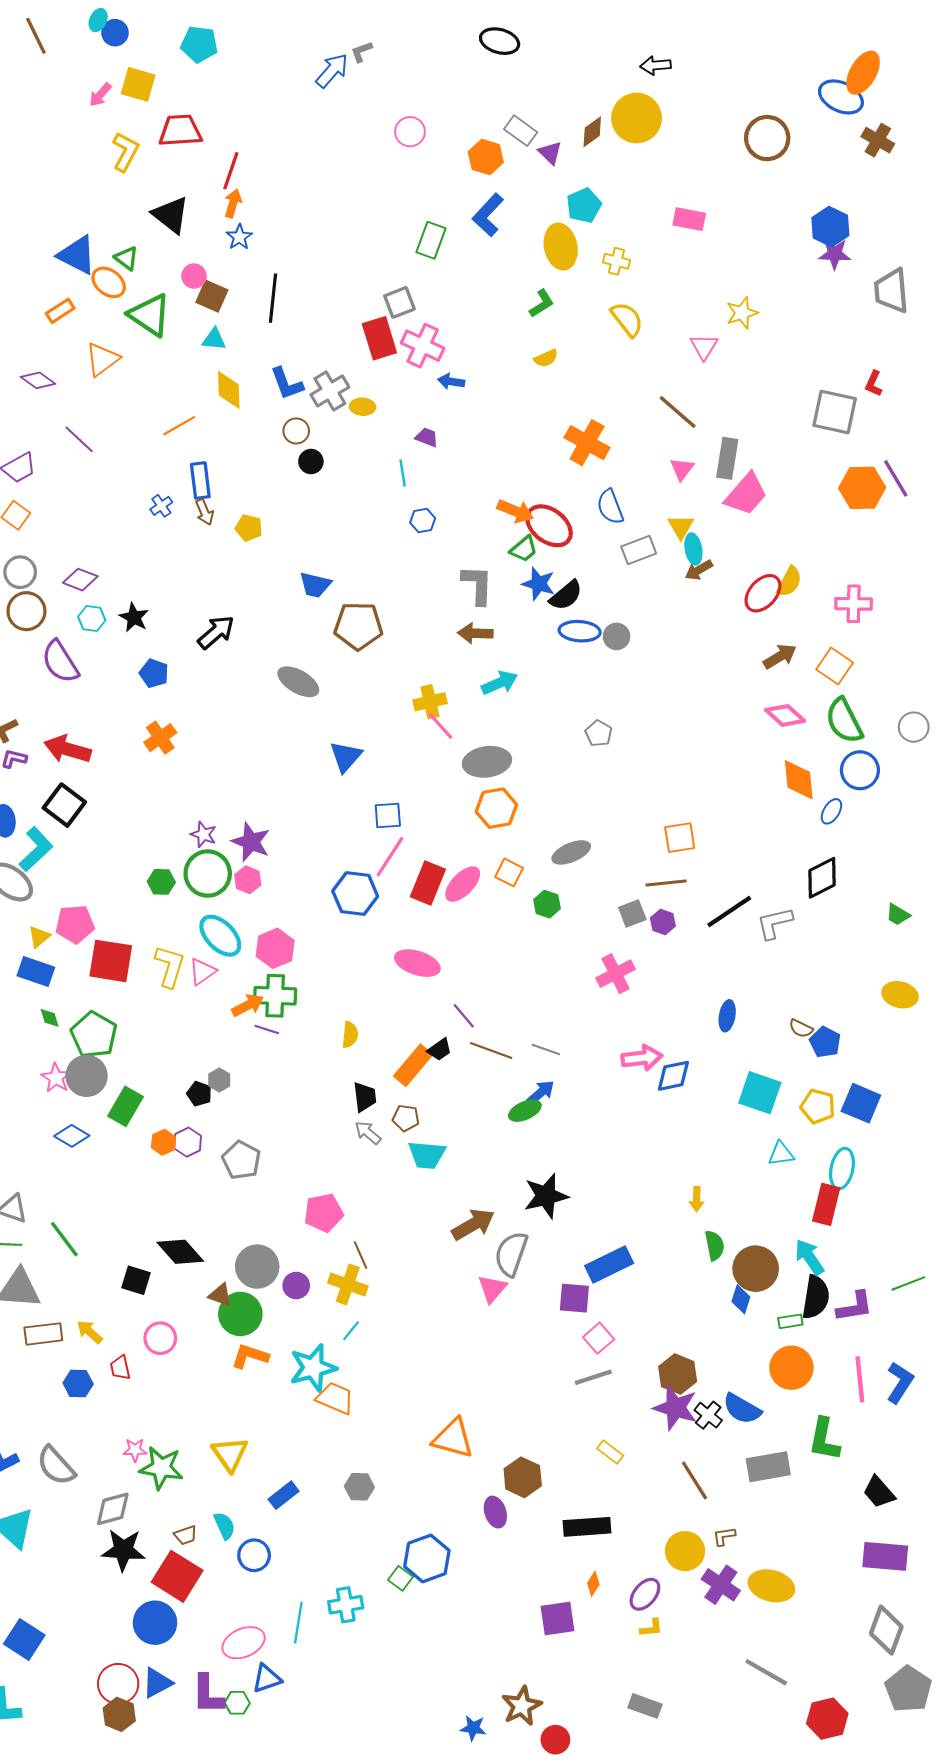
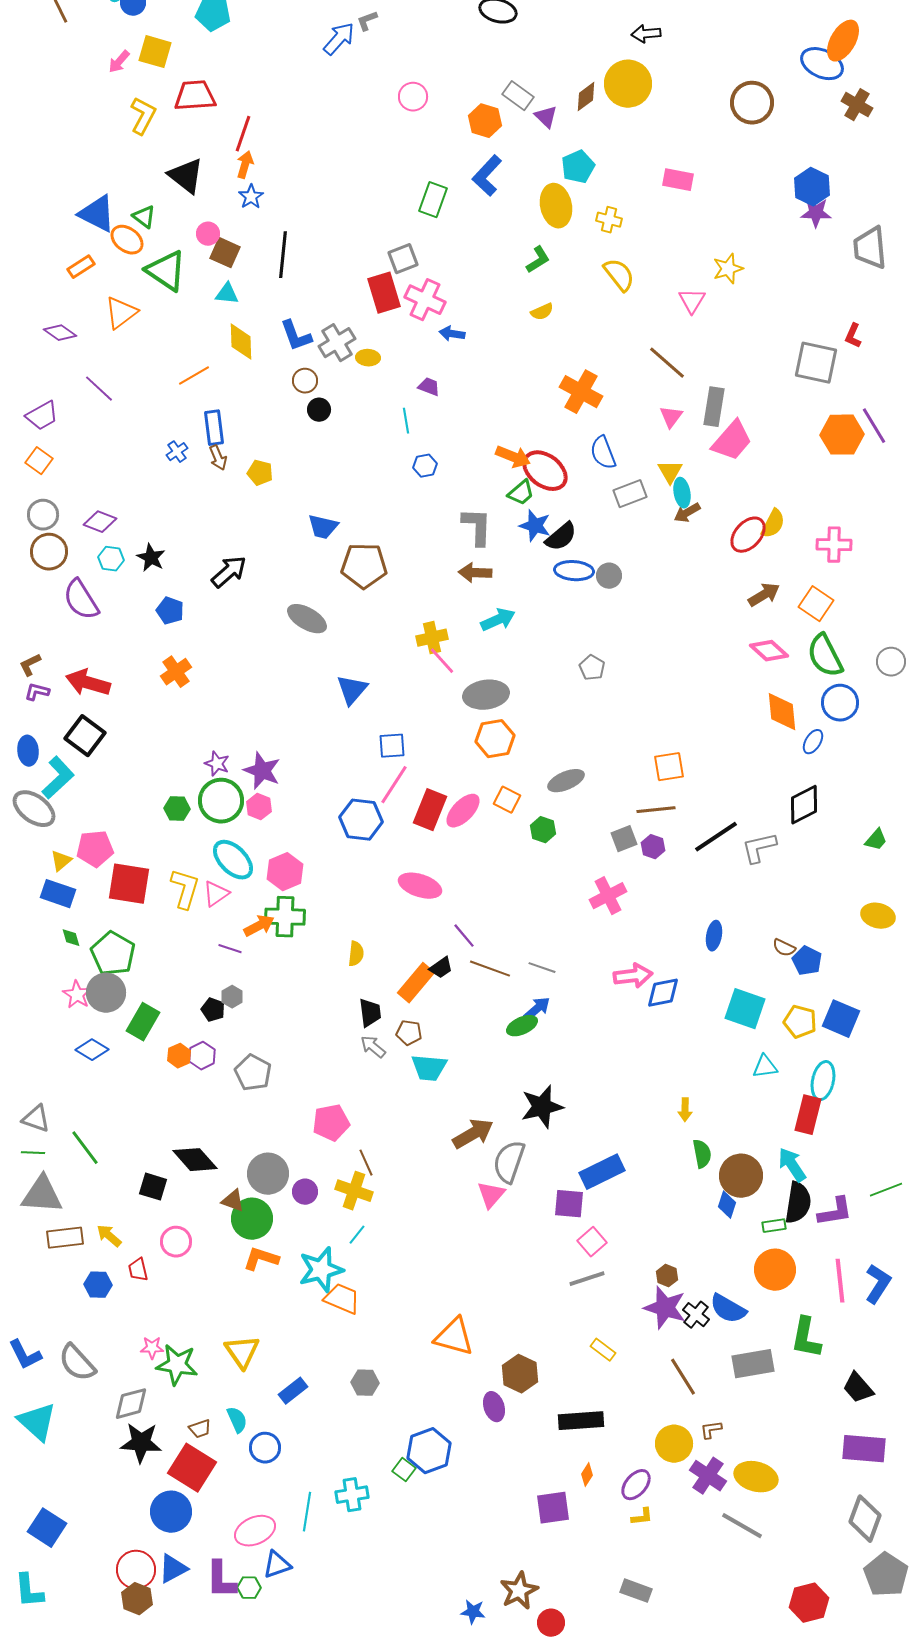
green trapezoid: (898, 915) -> (876, 840), turned -80
purple line: (267, 1029) -> (230, 949), moved
brown hexagon: (678, 1374) -> (667, 1276), size x0.6
gray line: (766, 1672) -> (742, 1526), moved

